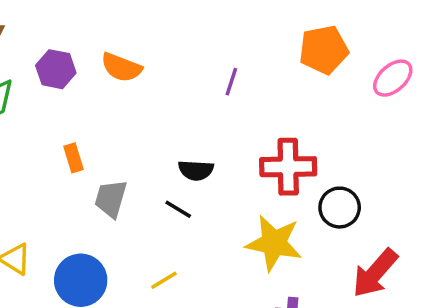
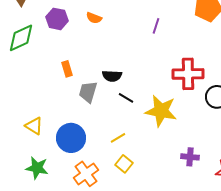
orange semicircle: (121, 67) -> (94, 18), size x0.7
black semicircle: (196, 170) -> (112, 76), moved
yellow star: (274, 243) -> (161, 111), moved

